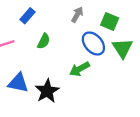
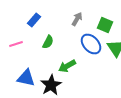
green arrow: (80, 69) -> (67, 66), moved

